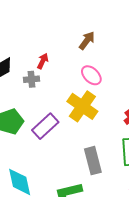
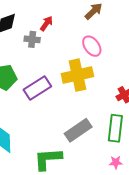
yellow cross: (82, 106) -> (77, 75), turned 32
gray rectangle: (93, 161) -> (78, 130), turned 60

